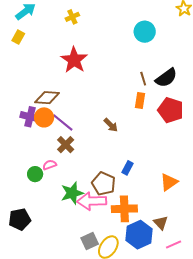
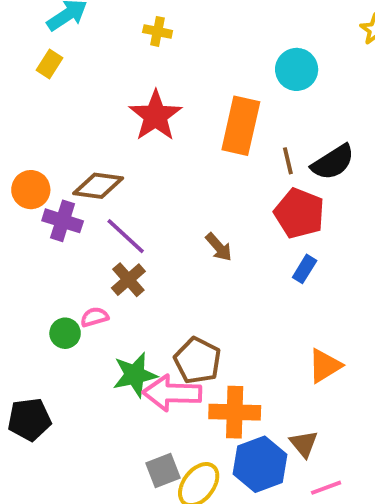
yellow cross: (72, 17) -> (158, 31), turned 32
orange rectangle: (140, 100) -> (241, 126), moved, size x1.8
red pentagon: (171, 110) -> (299, 213), moved
orange circle: (44, 117) -> (31, 190), moved
blue rectangle: (128, 168) -> (305, 269), moved

